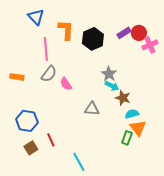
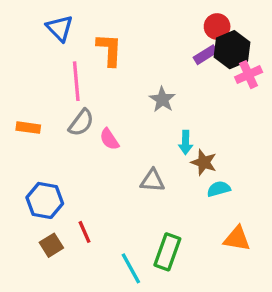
red circle: (139, 33) -> (217, 27), moved
black hexagon: (93, 39) -> (232, 50), moved
gray star: (109, 74) -> (162, 99), moved
cyan arrow: (112, 86) -> (186, 142), turned 64
orange triangle: (138, 128) -> (237, 239), moved, turned -42
green rectangle: (127, 138) -> (167, 252), moved, size x1.5

